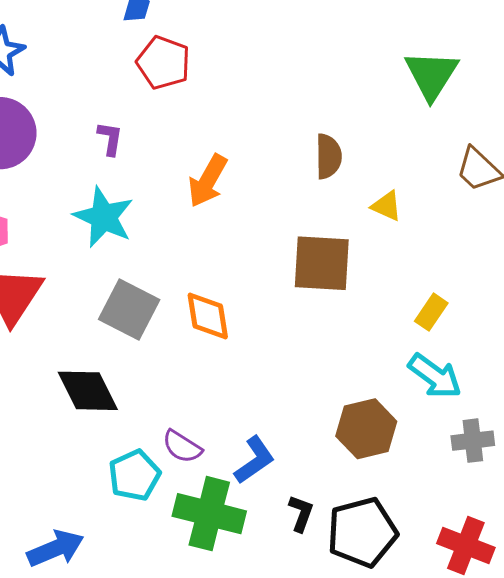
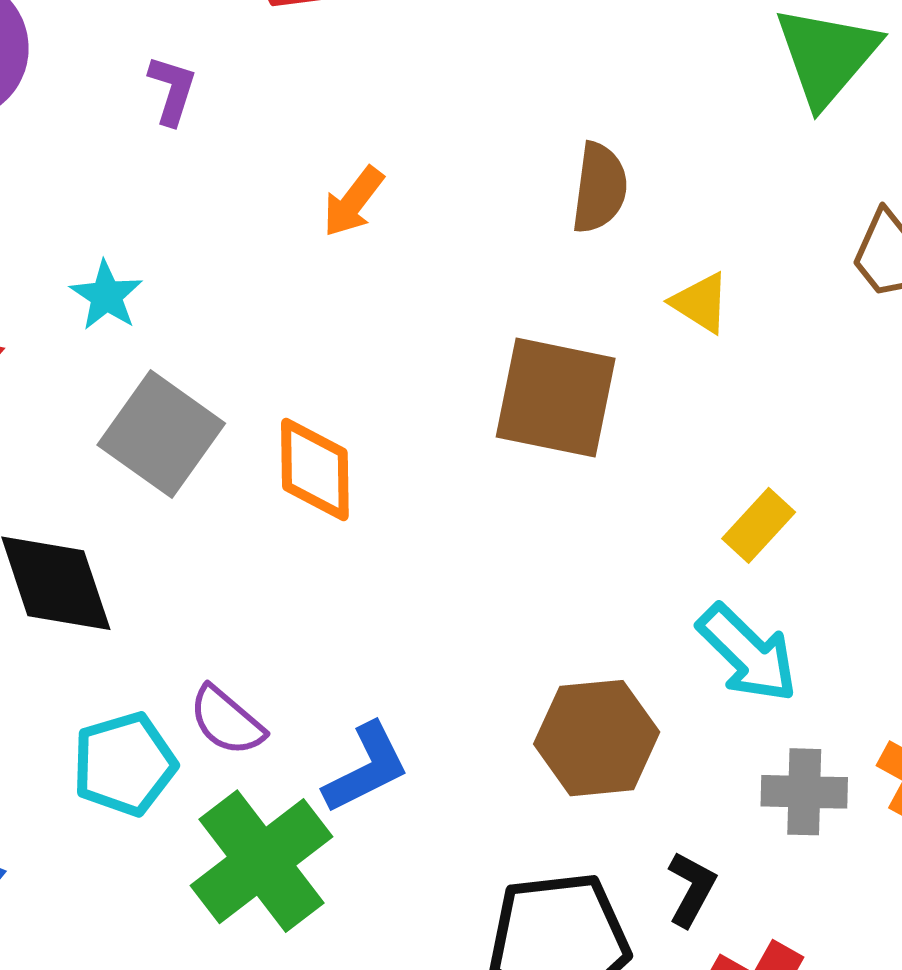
orange arrow: (208, 181) -> (353, 202), size x0.7
cyan star: (104, 217) -> (106, 296), moved, size x0.6
black L-shape: (301, 513) -> (691, 889), moved
green cross: (209, 514) -> (261, 861), turned 30

